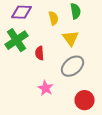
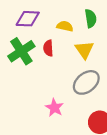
yellow semicircle: (54, 18) -> (65, 26), turned -64
red semicircle: (40, 53) -> (48, 48), moved

